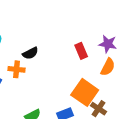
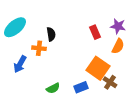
black semicircle: (30, 53) -> (51, 34), turned -72

